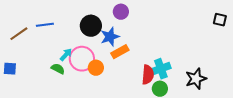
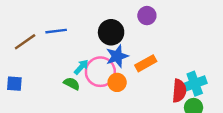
blue star: (110, 37) -> (117, 56), moved

